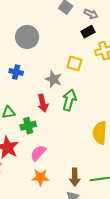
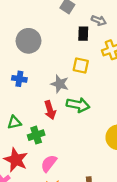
gray arrow: (91, 14) -> (99, 20), moved
black rectangle: (88, 32) -> (83, 34), moved, turned -56
green arrow: (69, 100) -> (78, 105), turned 90

